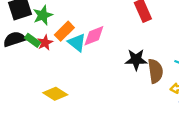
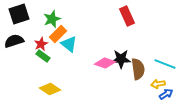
green star: (43, 15) -> (52, 19), moved
pink diamond: (94, 36) -> (105, 63), moved, turned 40
green rectangle: (33, 40) -> (43, 56), moved

